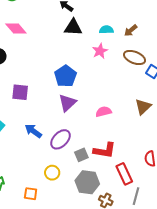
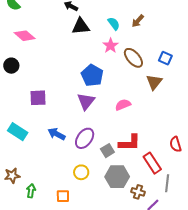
cyan semicircle: (106, 30) -> (114, 24), turned 64
brown ellipse: (135, 57) -> (133, 58), moved, turned 35
blue pentagon: (65, 76) -> (92, 75), moved
brown triangle: (143, 107) -> (154, 82), moved

